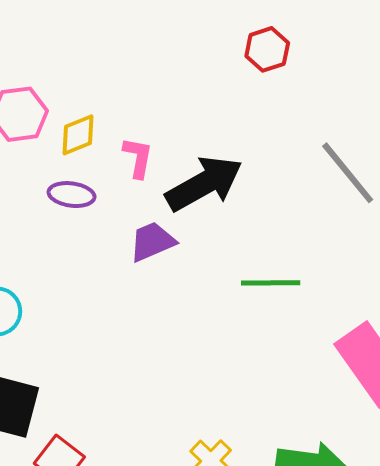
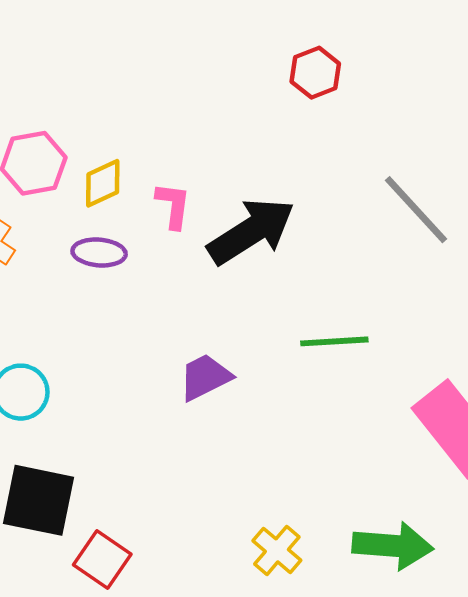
purple trapezoid: (152, 242) -> (205, 377), moved

